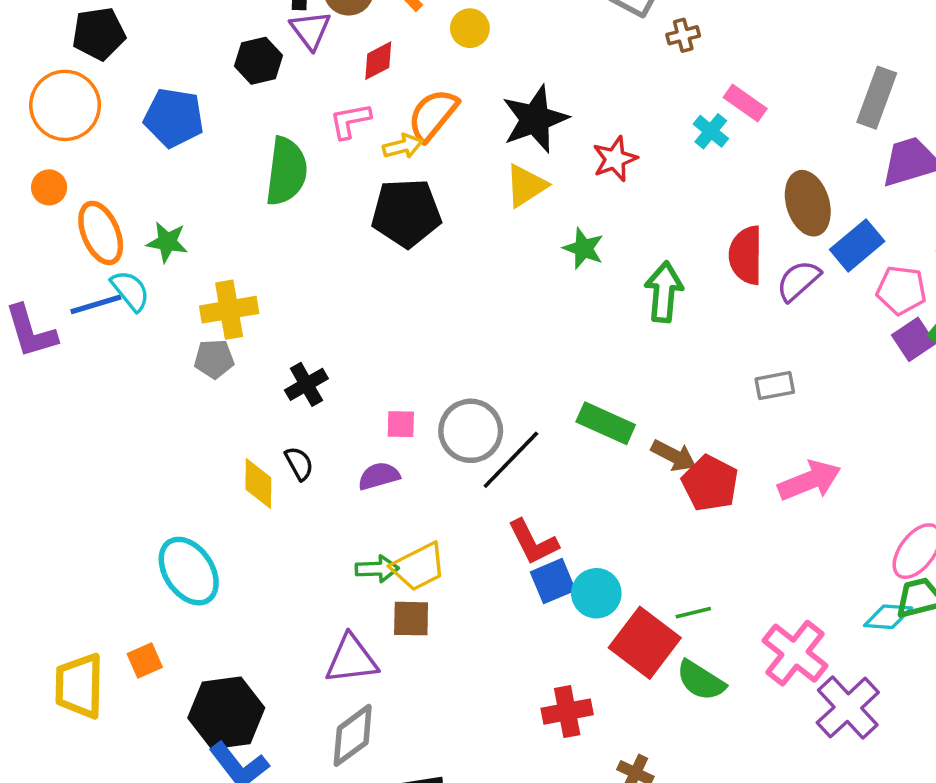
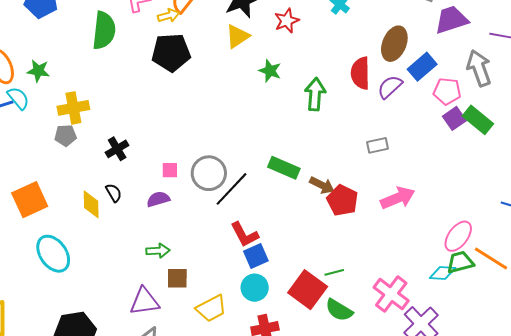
brown ellipse: (808, 203) -> (394, 44), turned 40
yellow trapezoid: (419, 567) -> (211, 308), moved
cyan circle: (596, 593) -> (255, 288), moved
orange square: (145, 661) -> (30, 200), moved, size x1.8

